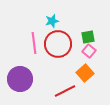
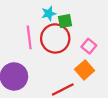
green square: (88, 37) -> (65, 21), moved

